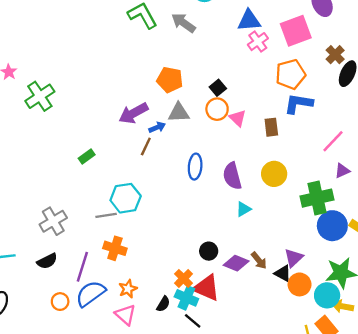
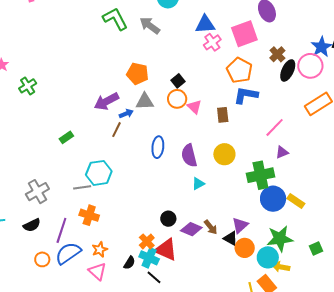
orange pentagon: (290, 74) -> (239, 70), turned -30
green cross: (40, 96) -> (28, 86), size x0.7

